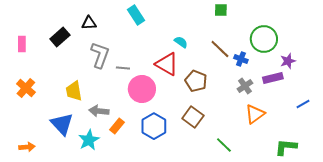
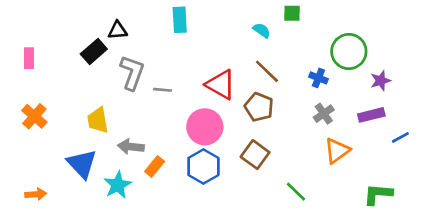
cyan rectangle: (136, 15) -> (180, 20), turned 30
black rectangle: (60, 37) -> (94, 52), moved
cyan semicircle: (181, 42) -> (262, 30), moved
brown line: (220, 49) -> (267, 71), moved
purple rectangle: (273, 78) -> (371, 115), moved
pink circle: (142, 89) -> (205, 127), moved

